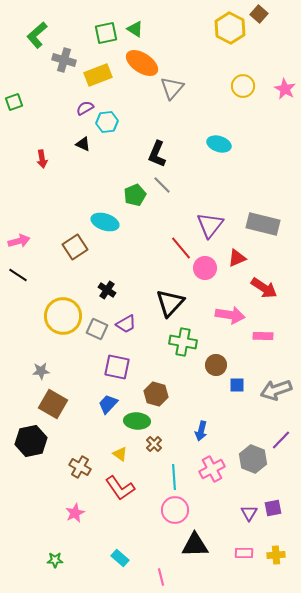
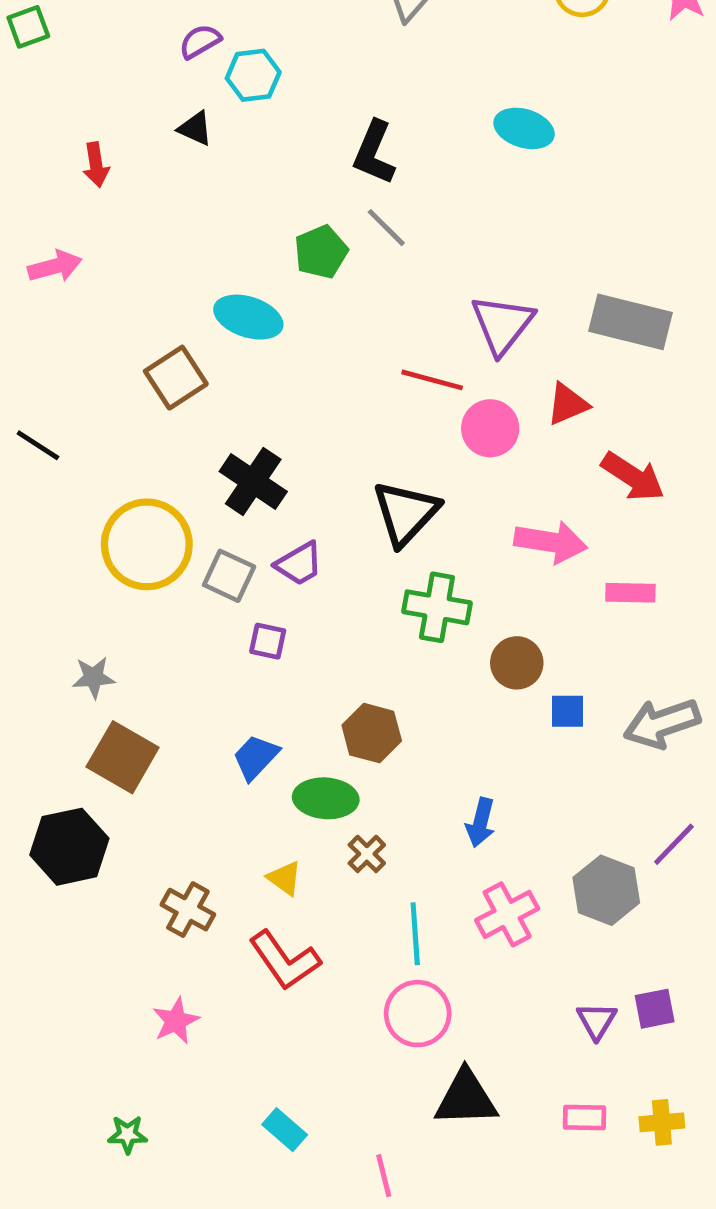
pink arrow: (19, 241) -> (55, 266), moved
red line: (181, 248) -> (432, 380), turned -35
black cross: (107, 290) -> (253, 482), size x1.5
purple square: (117, 367) -> (268, 641), moved, size x0.6

